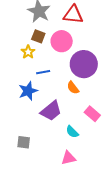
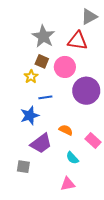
orange semicircle: (73, 88) -> (66, 130), moved, turned 152
purple trapezoid: (51, 111) -> (41, 143), moved

